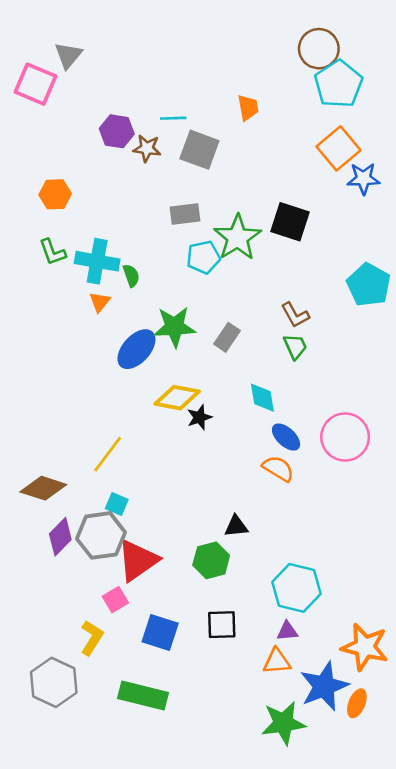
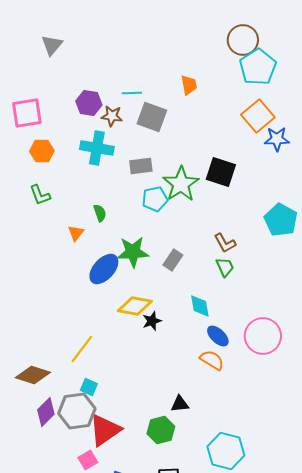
pink square: (35, 84) -> (27, 113), moved, turned -32
cyan cross: (97, 261) -> (97, 148), moved

